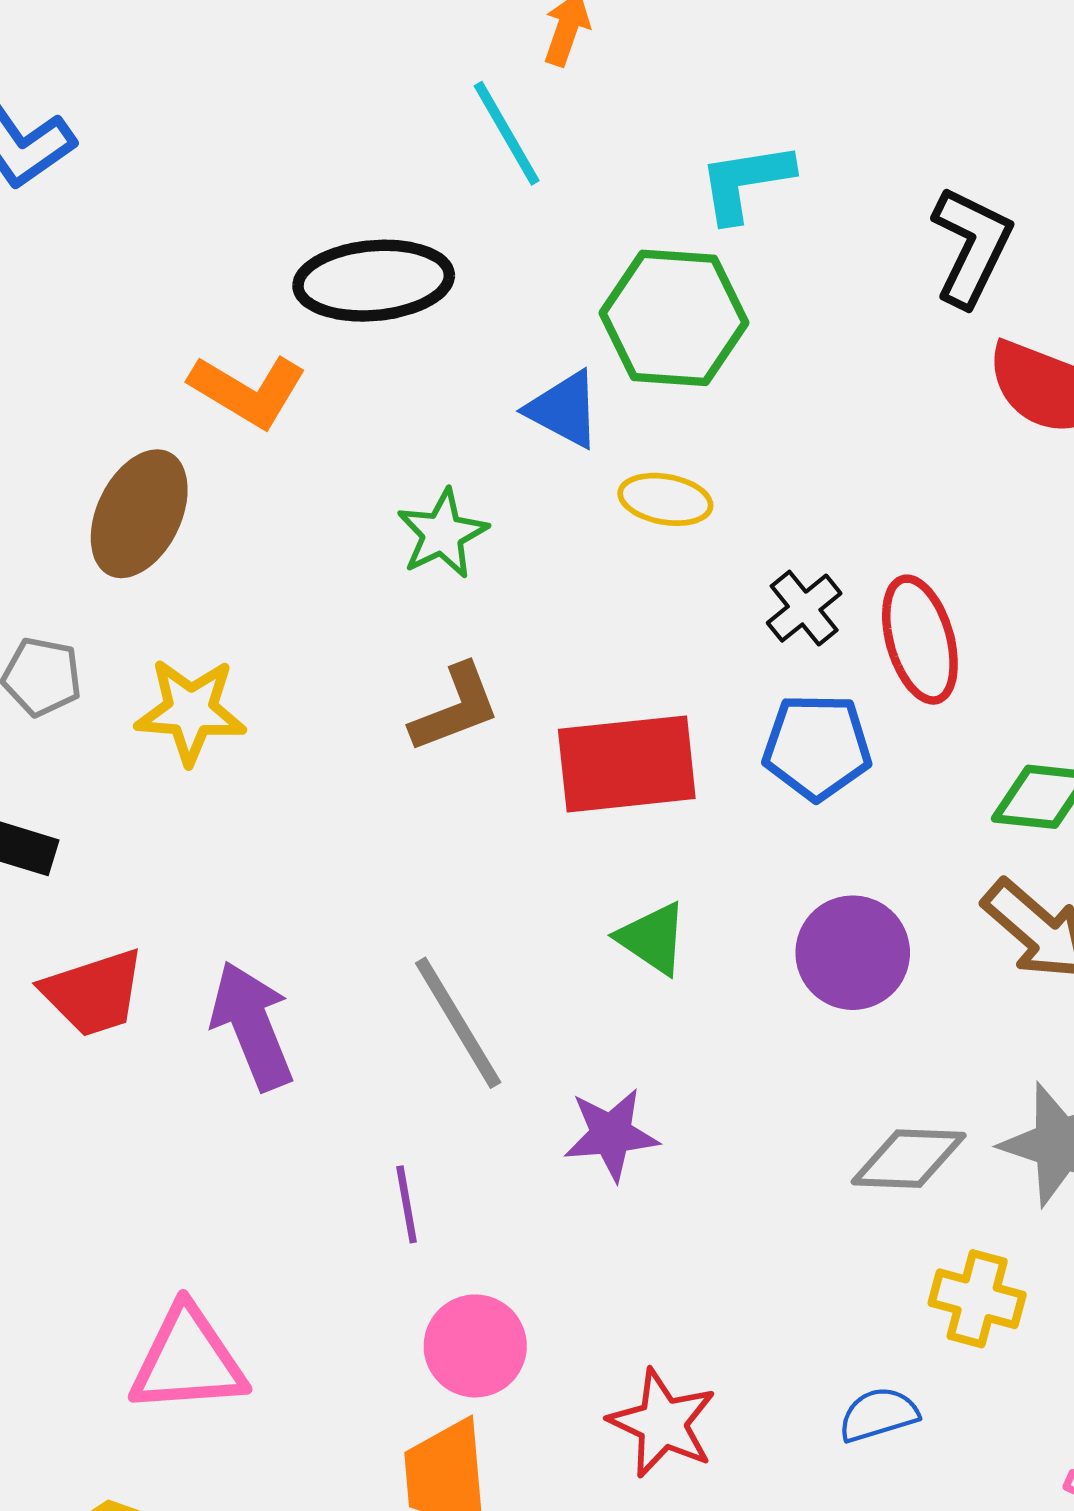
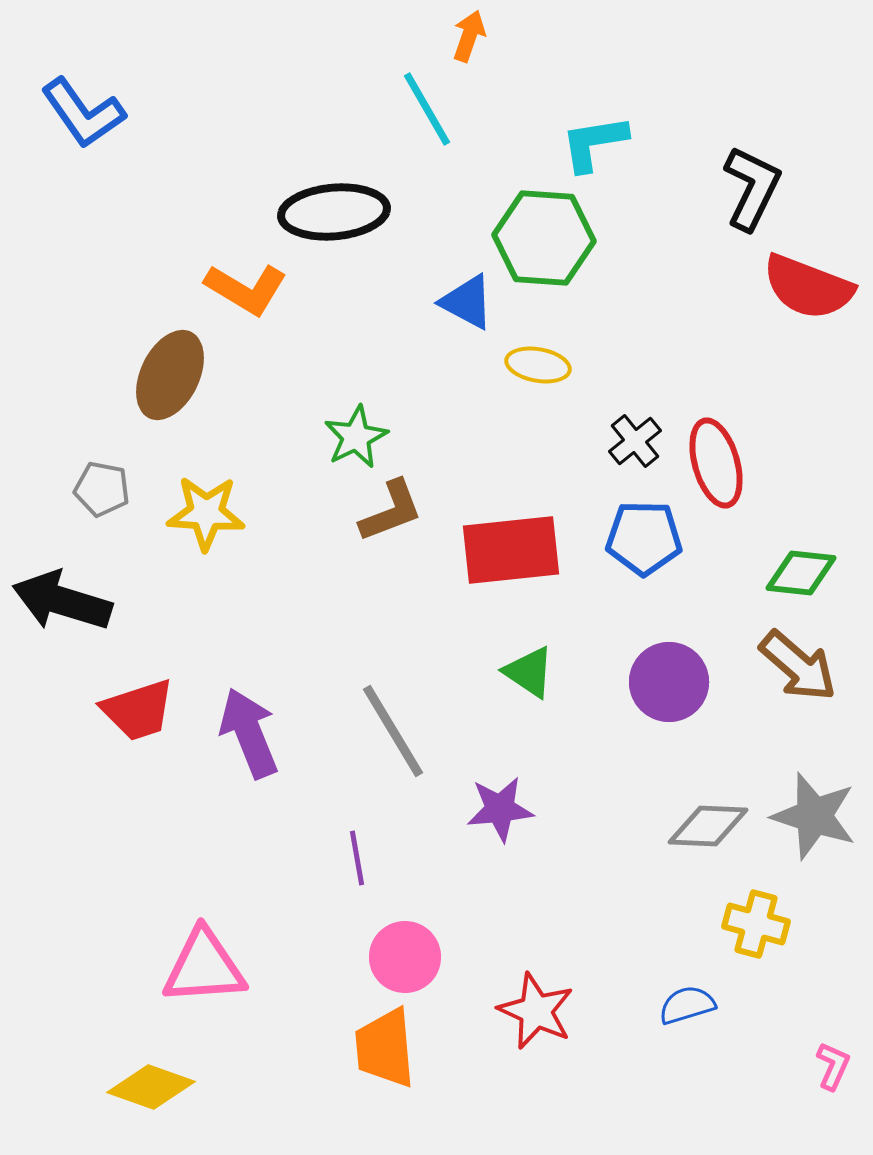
green star: (442, 534) -> (356, 437), moved

